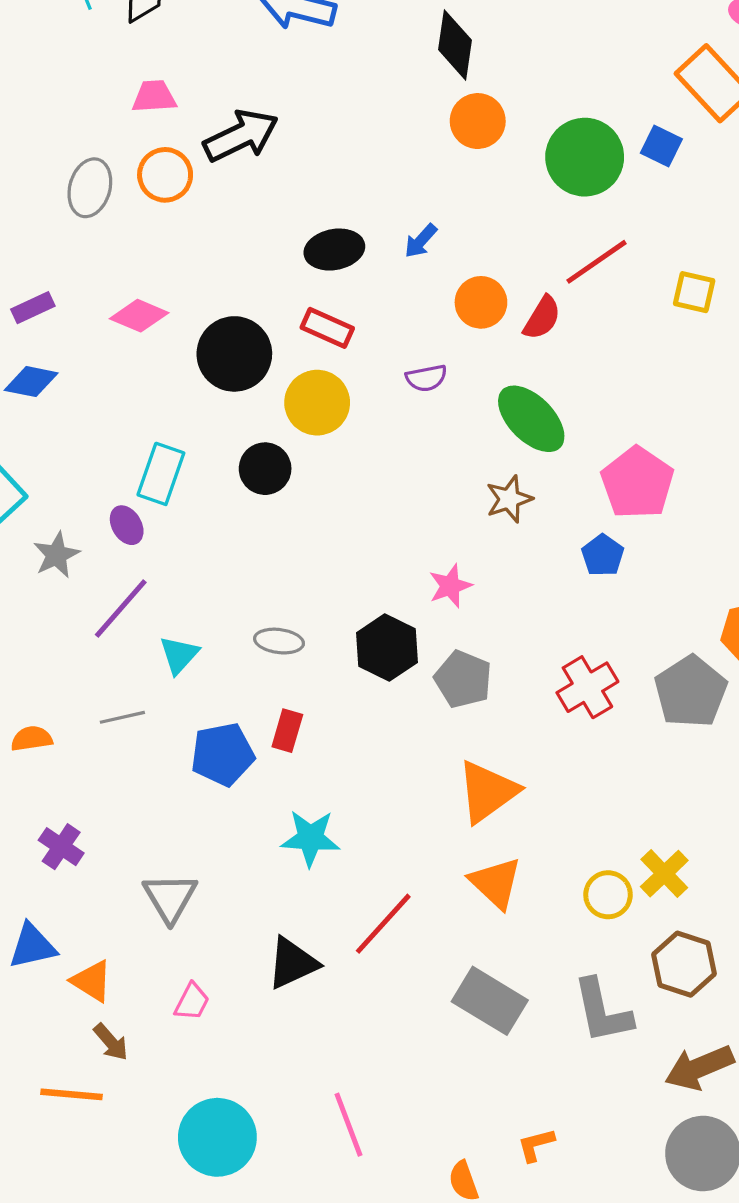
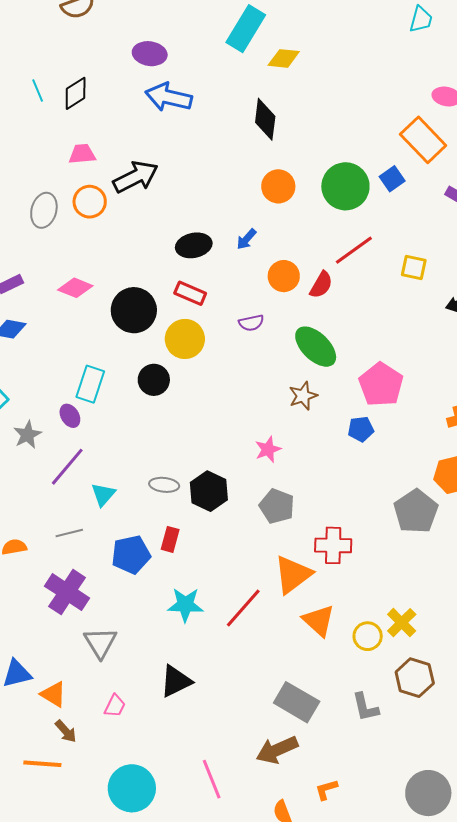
orange circle: (478, 121) -> (278, 186), moved
blue square: (661, 146) -> (392, 179), turned 30
blue pentagon: (603, 555) -> (361, 429), turned 30
black hexagon: (387, 648) -> (209, 491), moved
red cross: (587, 687) -> (333, 545), moved, turned 33
purple cross: (61, 847) -> (67, 592), moved, size x1.6
orange triangle: (496, 883) -> (319, 621), moved
red line: (383, 924) -> (243, 608), moved
gray L-shape: (602, 1011) -> (365, 707), size x0.7
brown arrow: (699, 1068) -> (277, 750), moved

